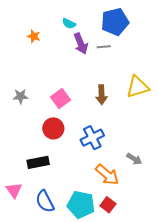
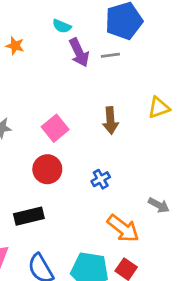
yellow triangle: (138, 87) -> (159, 108), size x0.7
blue cross: (92, 138) -> (101, 179), size x0.6

